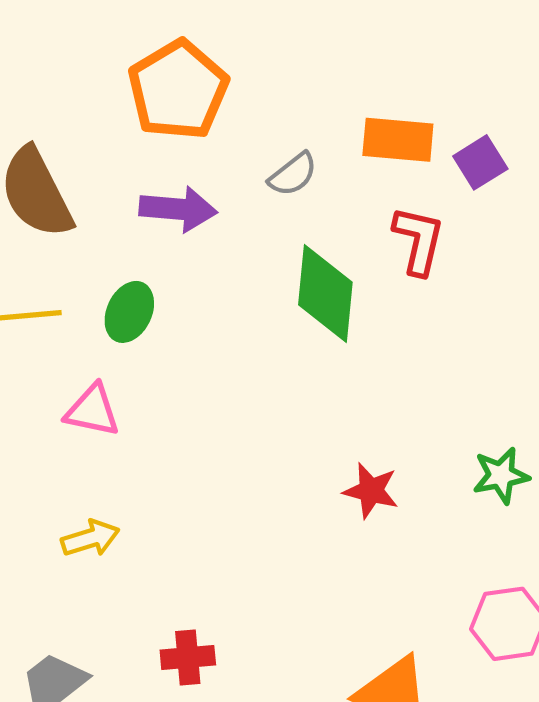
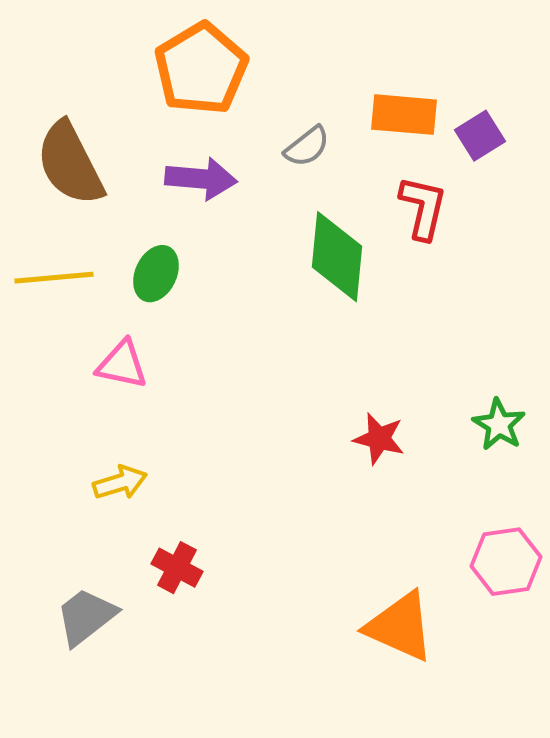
green star: (501, 475) -> (499, 425), turned -30
red cross: (188, 657) -> (177, 568), moved, turned 33

